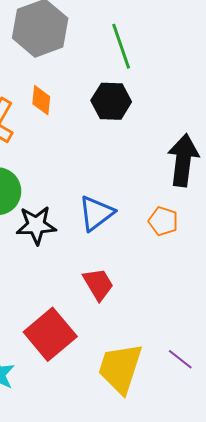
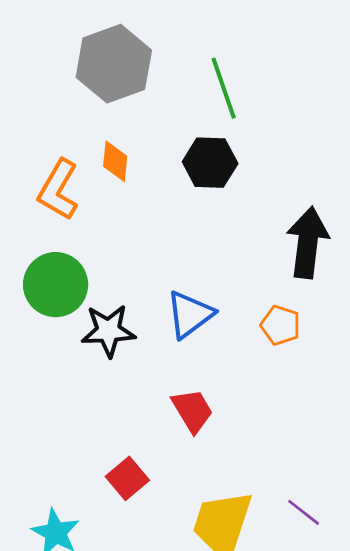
red square: (50, 334) -> (127, 478), size x0.6

